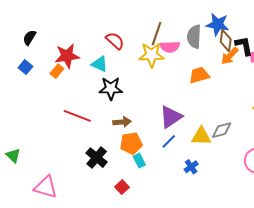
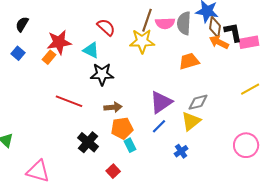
pink semicircle: (170, 47) -> (165, 23), moved
orange arrow: (230, 56) -> (219, 42), turned 72
gray diamond: (222, 130) -> (198, 102), moved
yellow triangle: (201, 136) -> (191, 121), turned -40

